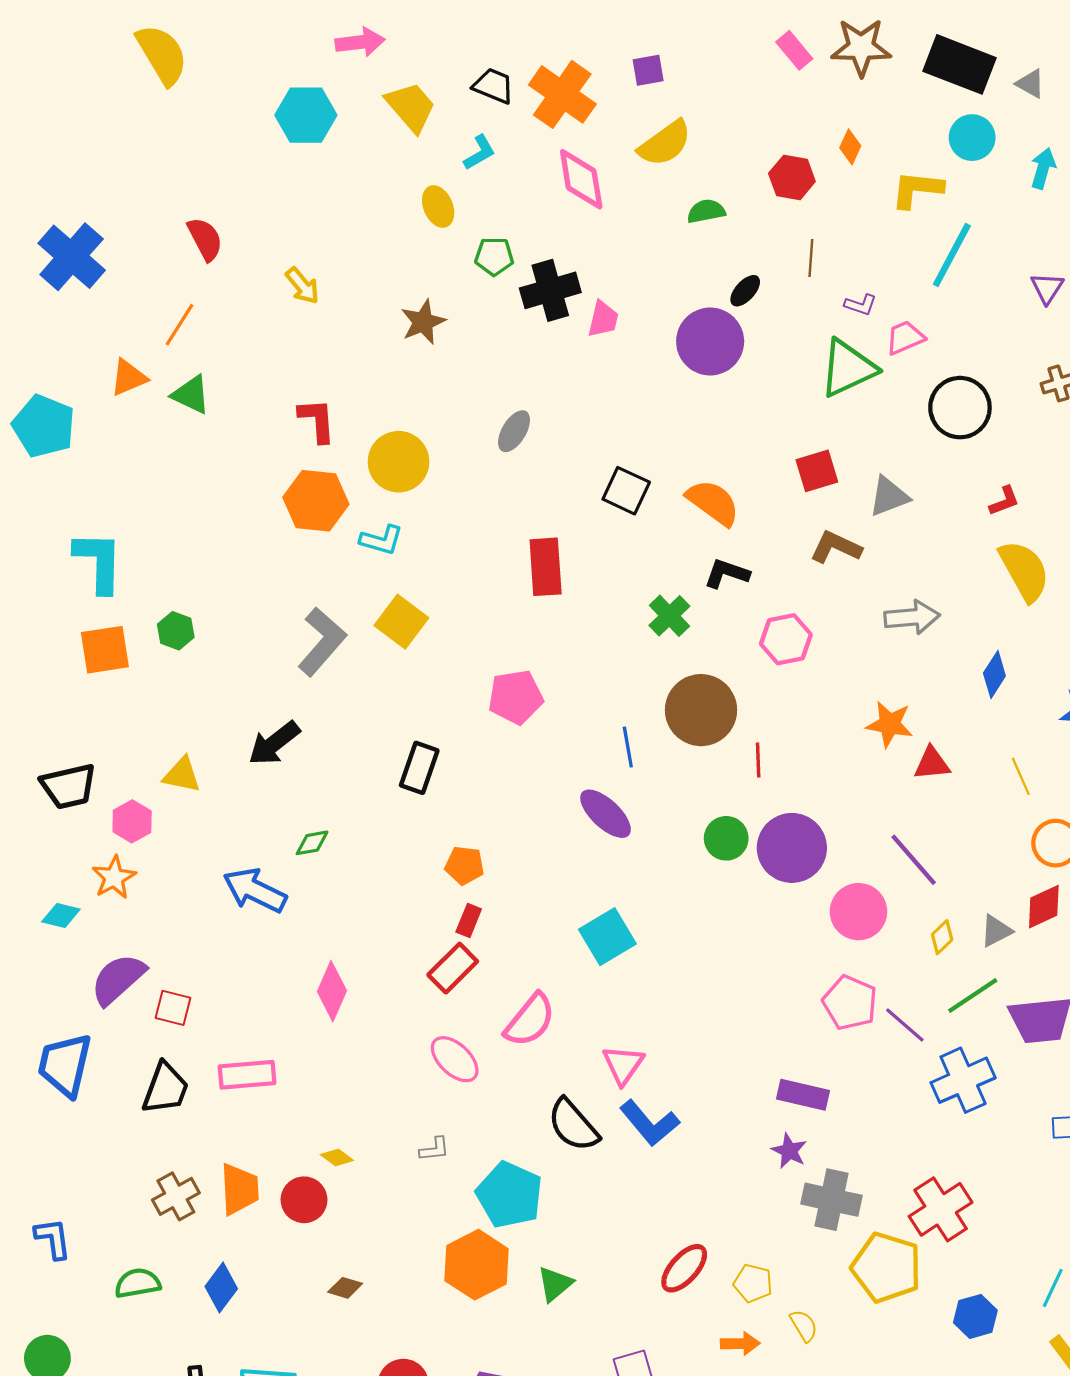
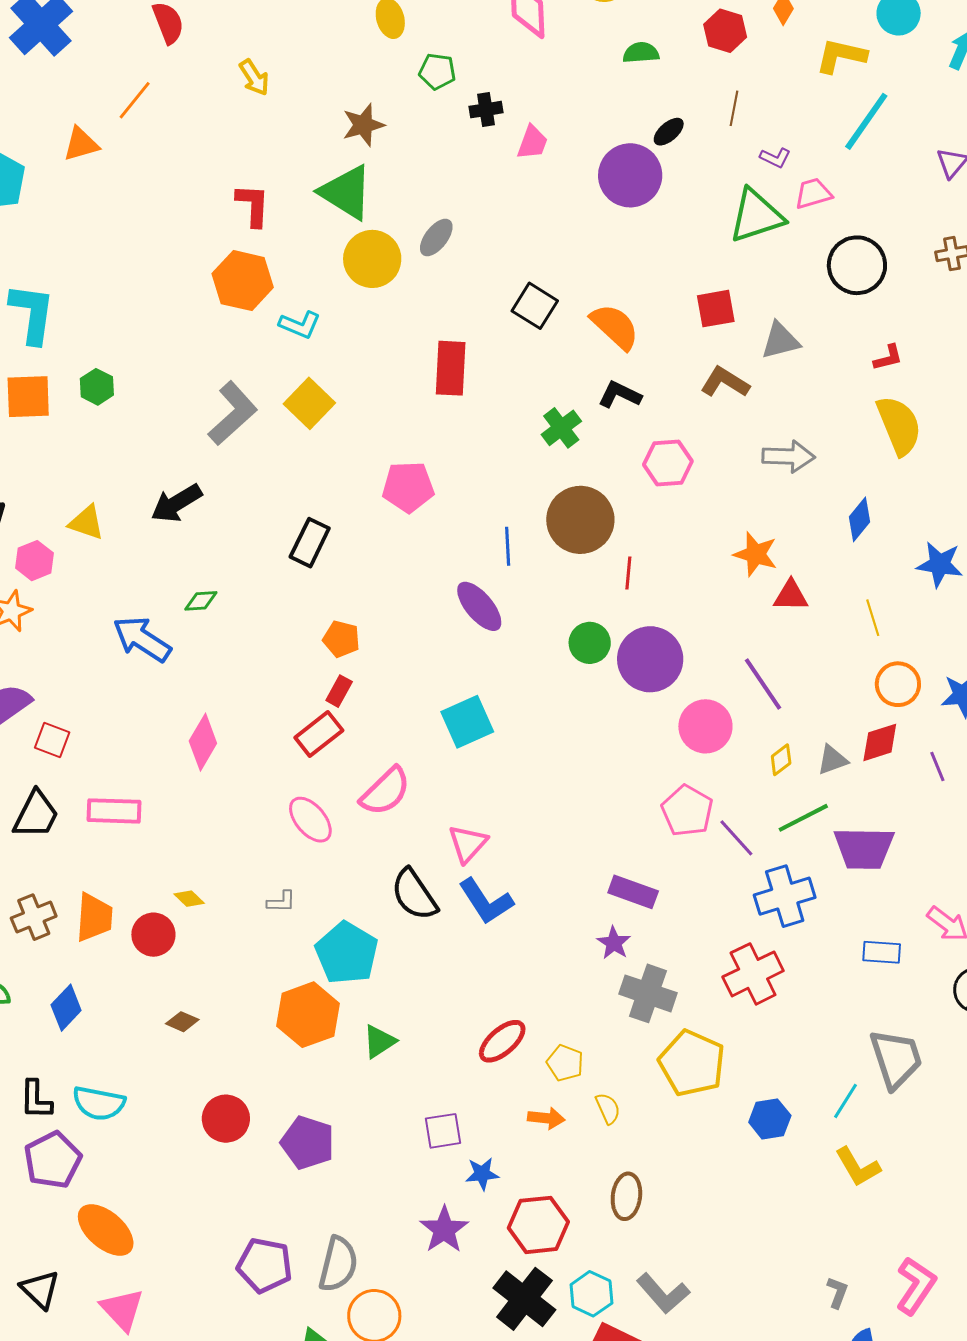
black cross: (550, 290) -> (486, 110), size x0.6
green triangle: (191, 395) -> (346, 192), moved, size x1.5
yellow circle: (399, 462) -> (372, 259), moved
red cross: (941, 1209) -> (753, 974), moved

